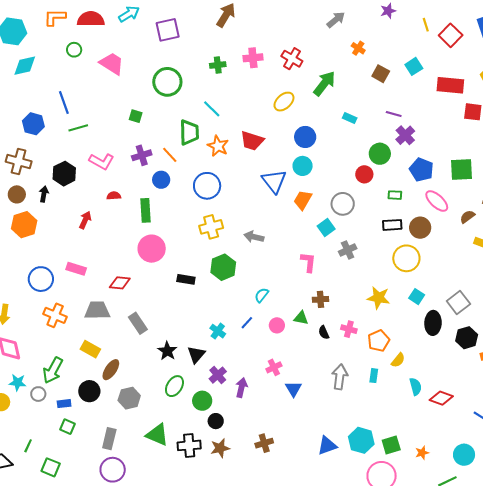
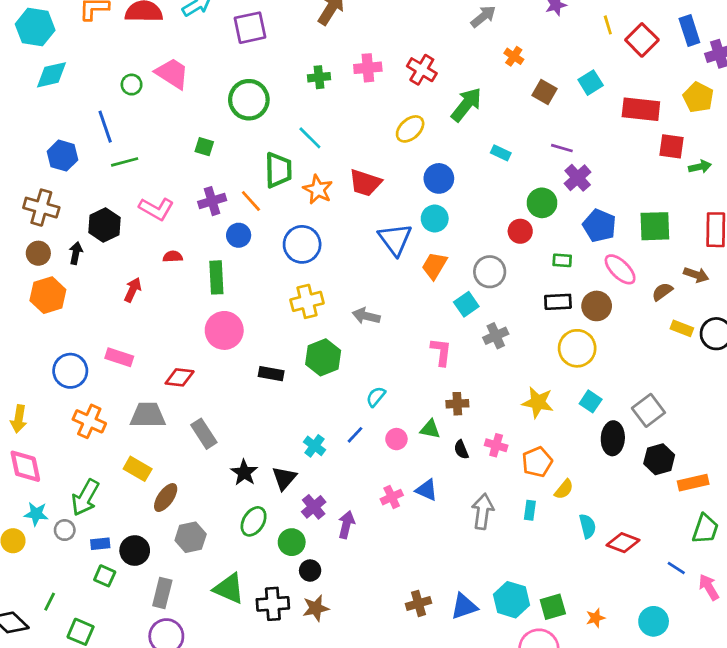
green circle: (74, 50) -> (132, 85), moved
blue triangle: (293, 389) -> (427, 490), moved, turned -36
black circle: (89, 391) -> (135, 551), moved
brown cross: (264, 443) -> (418, 603), moved

